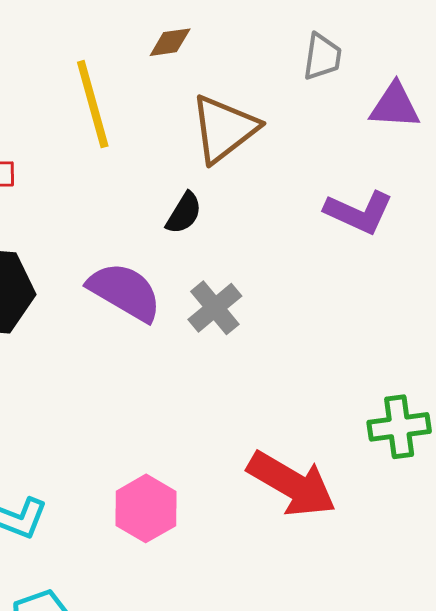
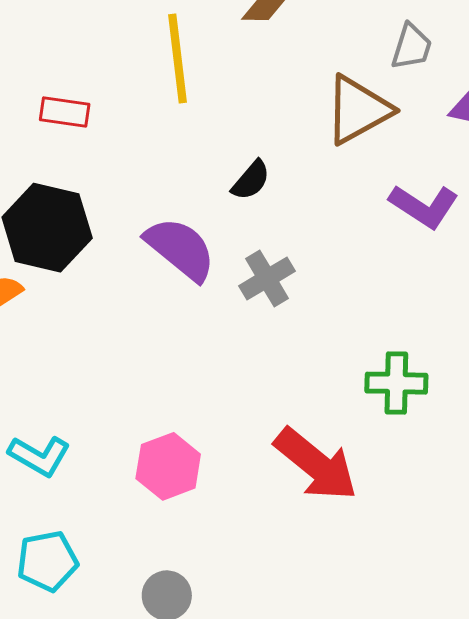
brown triangle: (224, 129) -> (358, 110), moved
green cross: (399, 427) -> (396, 383), moved

